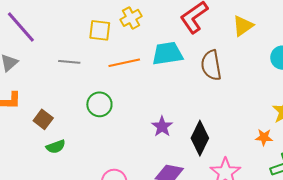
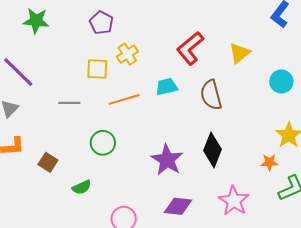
cyan trapezoid: (167, 54) -> (166, 87), size x0.7
purple star: (162, 126) -> (167, 160), size x1.5
black diamond: (200, 138) -> (213, 150), moved
green semicircle: (56, 147) -> (82, 187), moved

